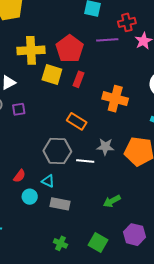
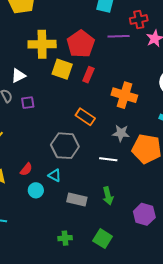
gray star: (105, 147) -> (121, 133), moved
white line: (85, 161) -> (108, 159), moved
green arrow: (112, 201) -> (108, 196), moved, turned -78
gray rectangle: (60, 204) -> (77, 200), moved
purple hexagon: (134, 235) -> (144, 214), moved
green cross: (60, 243) -> (65, 238), turned -32

